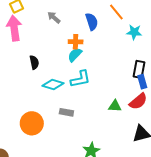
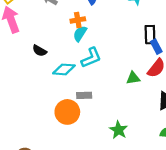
black semicircle: (34, 62) -> (40, 51), turned 144
orange circle: (32, 123) -> (67, 112), moved

